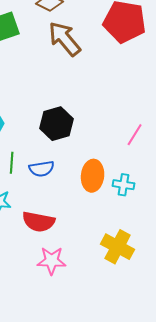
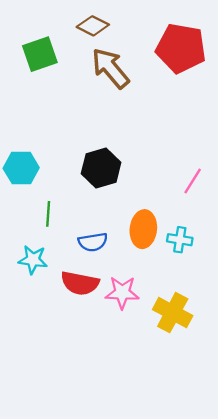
blue semicircle: (42, 169) -> (93, 242), moved
pink star: (52, 261) -> (122, 293), moved

